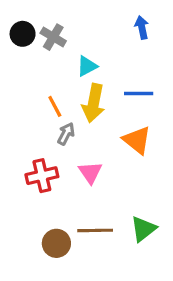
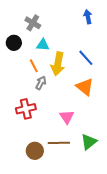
black circle: (23, 34) -> (14, 43), moved
cyan triangle: (87, 66) -> (43, 45), moved, turned 32
blue line: (139, 93) -> (86, 58), turned 48
pink triangle: (90, 172) -> (67, 117), moved

